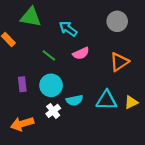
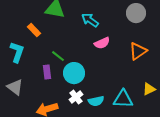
green line: (49, 55) -> (58, 56), moved
cyan semicircle: (74, 100) -> (96, 101), moved
cyan triangle: (106, 100) -> (123, 99), moved

